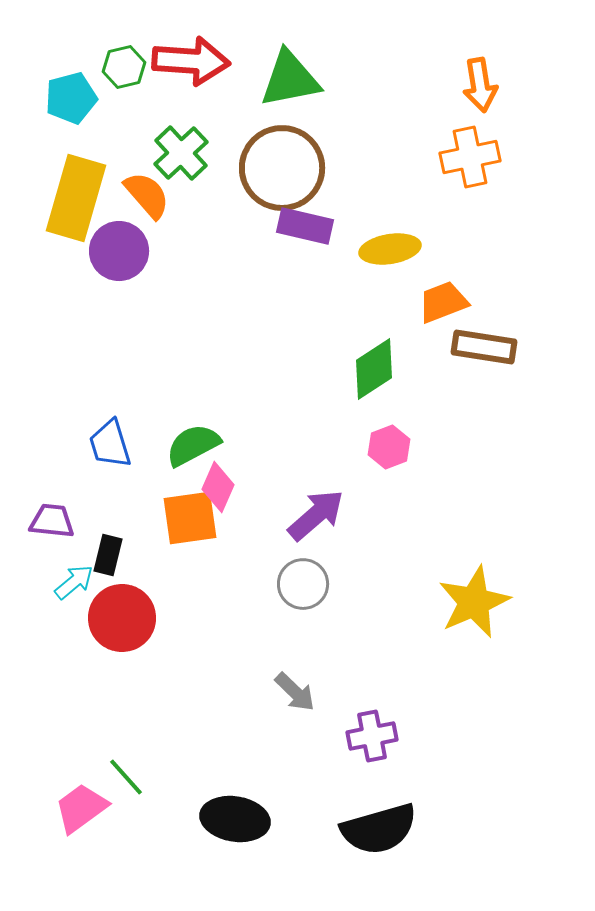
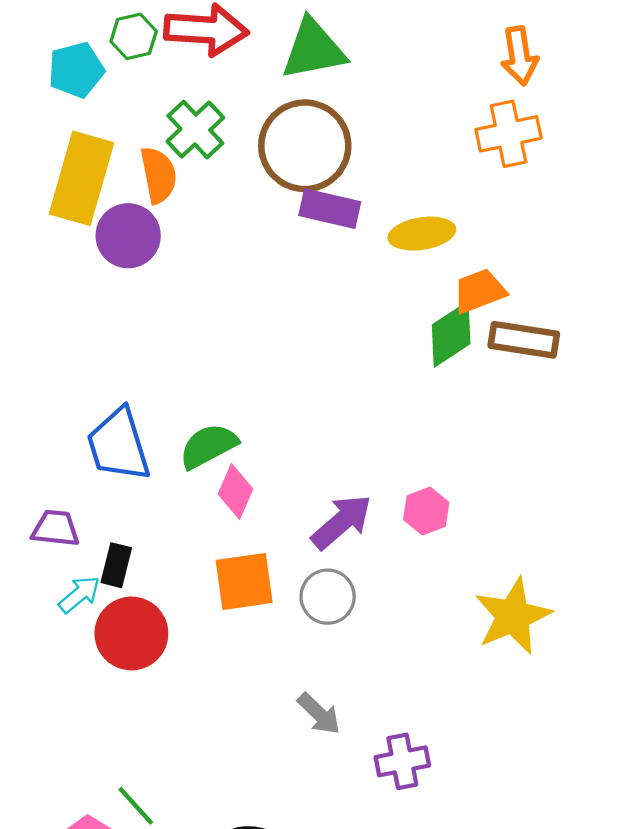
orange semicircle: (147, 195) -> (158, 175), turned 30
green diamond: (374, 369) -> (451, 334), moved
blue trapezoid: (110, 444) -> (118, 445), size x1.4
pink hexagon: (389, 447) -> (426, 511), moved
orange square: (190, 518) -> (244, 581), moved

